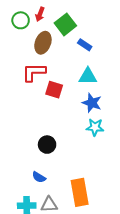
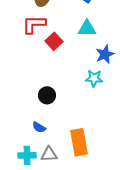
red square: (54, 90) -> (54, 41), turned 30
blue star: (92, 103) -> (105, 54), moved, turned 30

